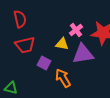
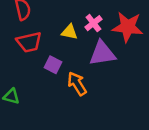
yellow triangle: (62, 44) -> (69, 32), moved

